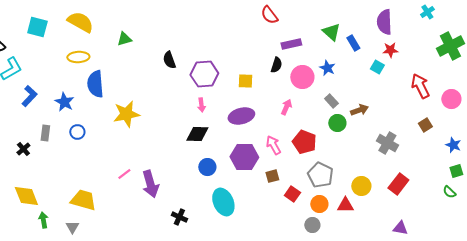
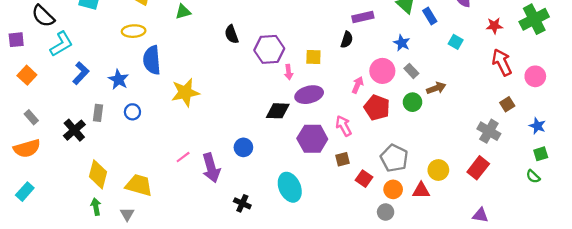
red star: (390, 50) -> (494, 26), moved
pink circle: (302, 77) -> (382, 71), moved
gray rectangle: (331, 101) -> (411, 71), moved
pink arrow: (201, 105) -> (289, 72), moved
black diamond: (197, 134) -> (278, 111), moved
red pentagon: (304, 142) -> (377, 108), moved
gray cross: (387, 143) -> (489, 131), moved
black cross: (23, 149) -> (74, 130), size x1.5
blue circle: (207, 167) -> (243, 147), moved
yellow diamond: (26, 196) -> (98, 174), moved, turned 36

